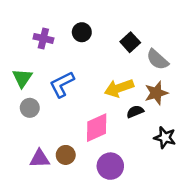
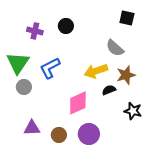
black square: (130, 42) -> (127, 18), moved, turned -35
gray semicircle: (157, 60) -> (115, 48), moved
green triangle: (22, 78) -> (18, 63), size x1.4
brown circle: (66, 155) -> (59, 135), moved

